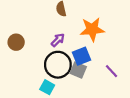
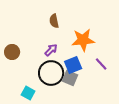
purple line: (111, 71) -> (101, 64), moved
cyan square: (47, 87) -> (28, 93), moved

